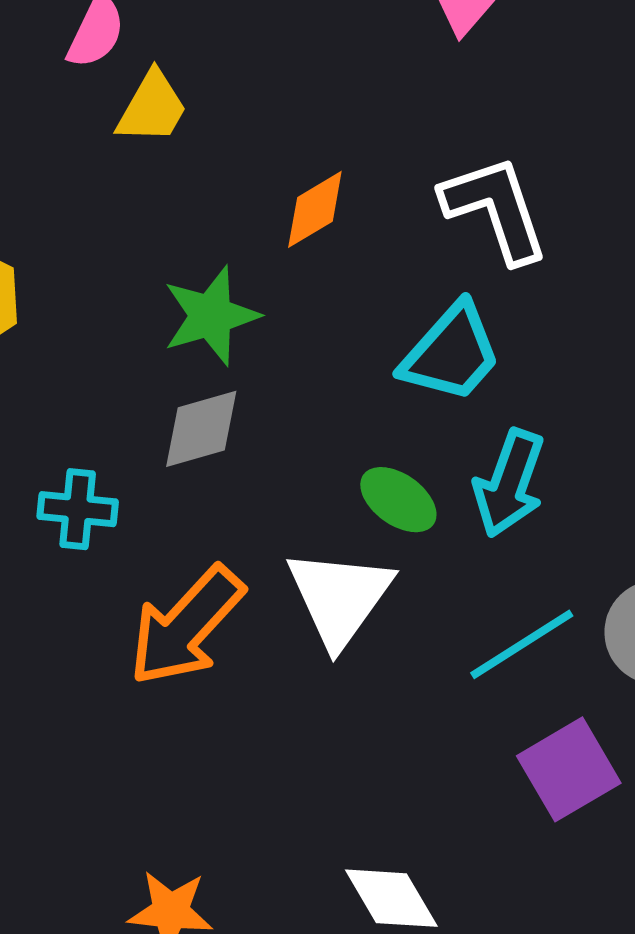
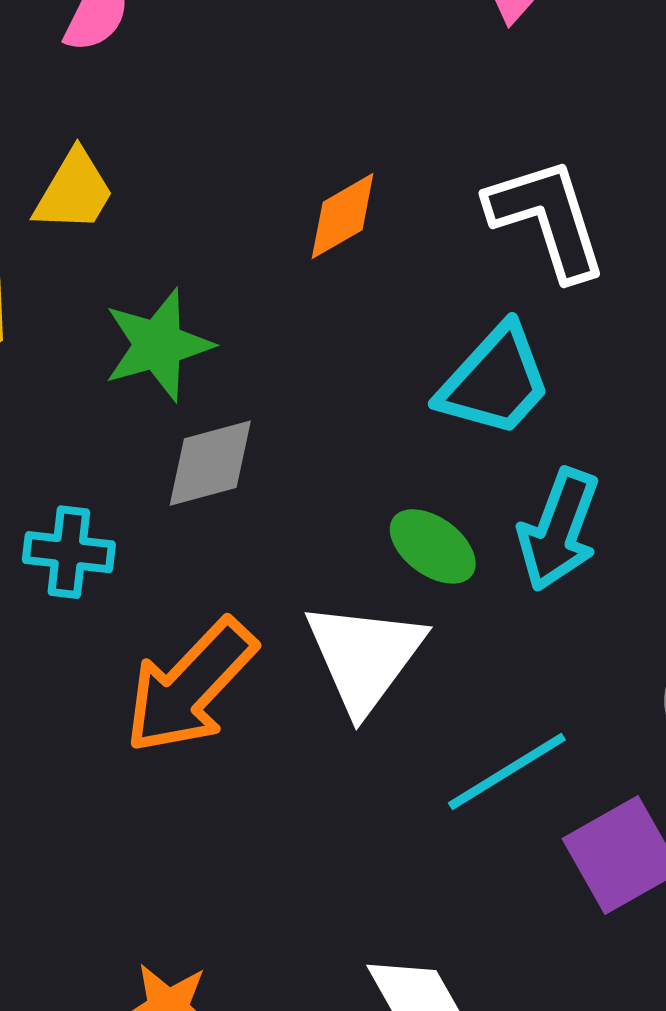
yellow trapezoid: (152, 108) -> (74, 191), moved
green star: (211, 316) -> (158, 345), moved
cyan line: (522, 644) -> (507, 771), moved

